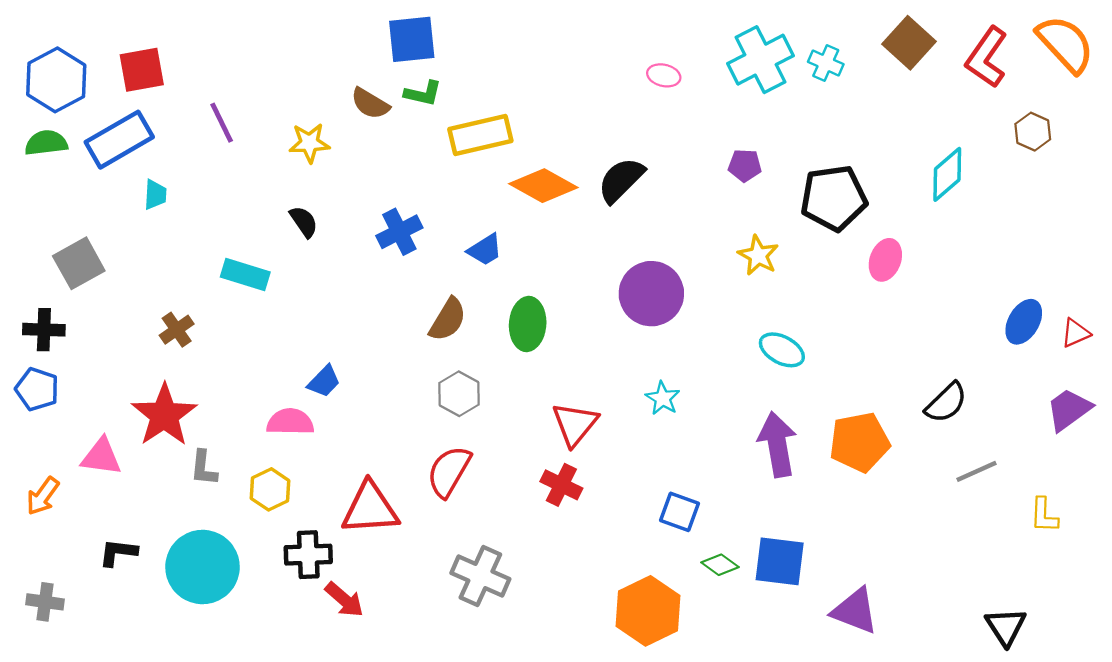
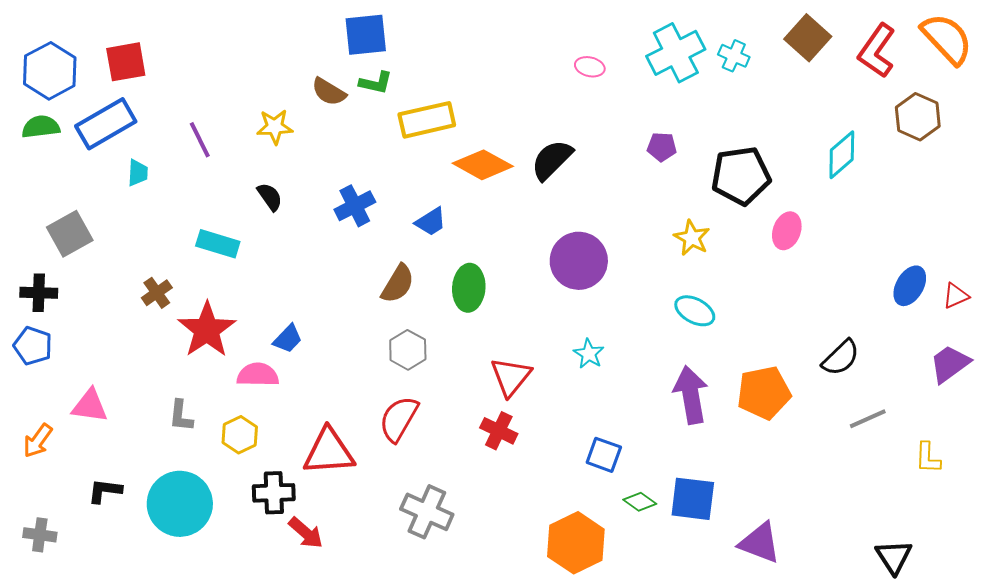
purple line: (222, 123) -> (200, 140), moved
brown hexagon: (1033, 132) -> (918, 117), size x1.4
yellow star: (758, 255) -> (692, 238), moved
red star: (164, 415) -> (207, 330), moved

